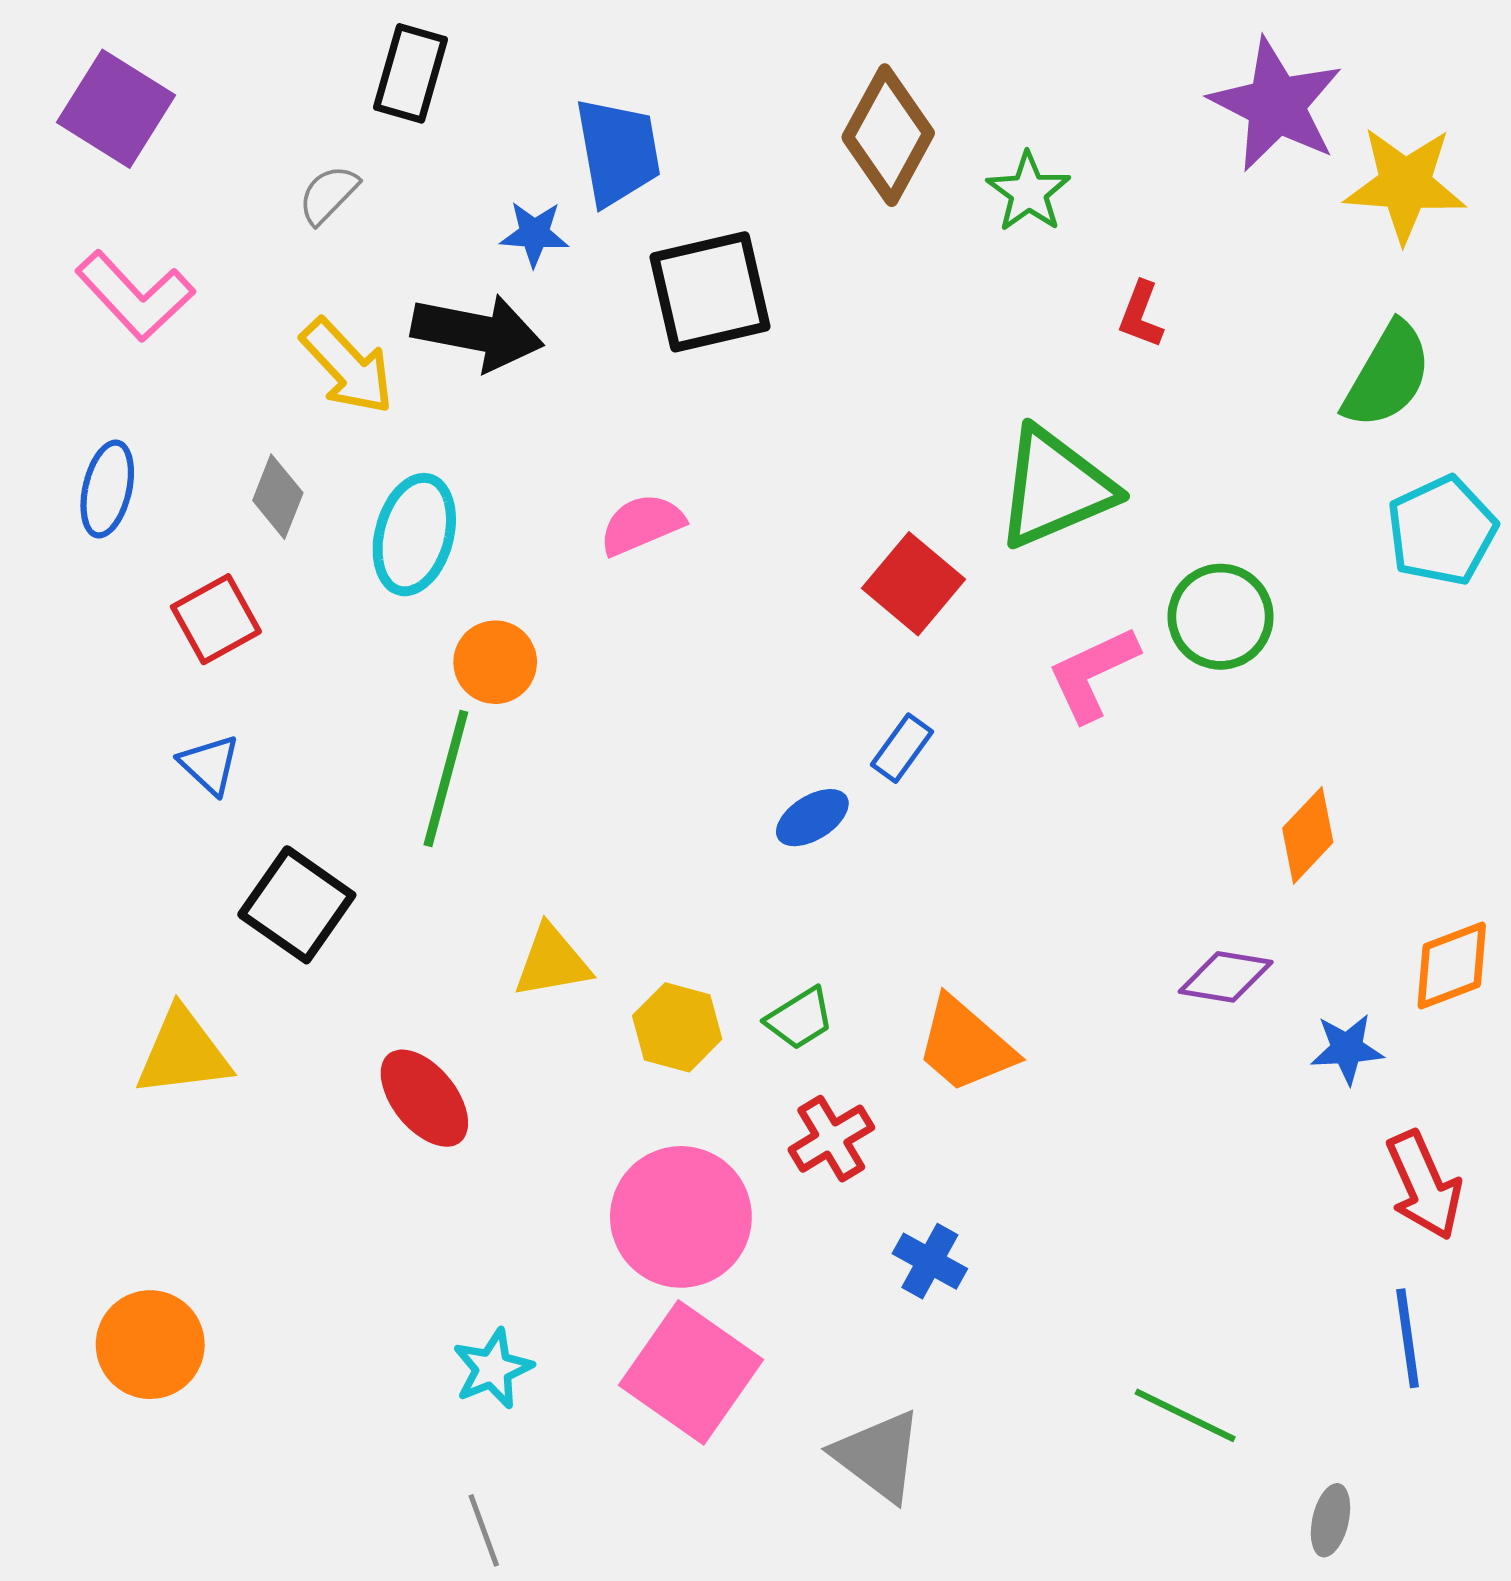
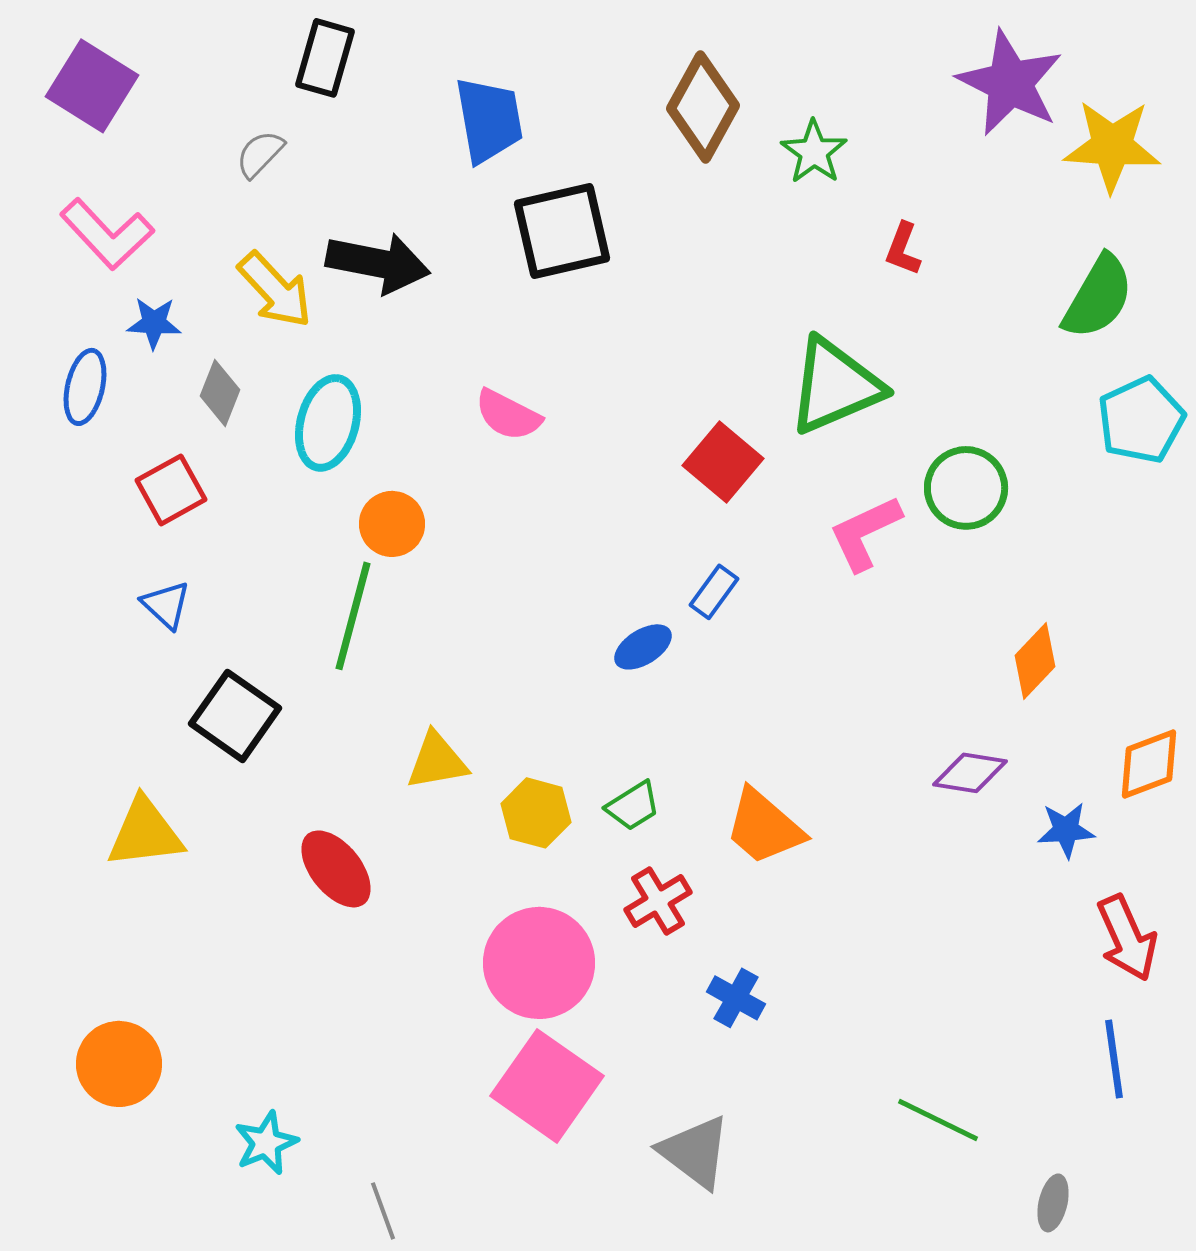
blue star: (534, 234) -> (154, 323), moved
pink semicircle: (642, 524) -> (508, 415), turned -130
cyan star: (493, 1369) -> (266, 1143), moved

